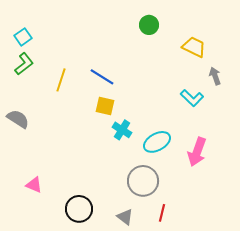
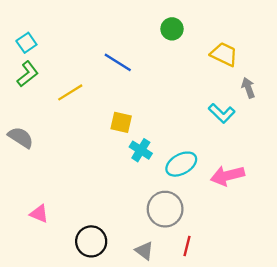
blue line: (102, 77) -> (118, 62), moved
yellow line: (61, 80) -> (70, 92), turned 40
pink arrow: (197, 152) -> (227, 176), turned 56

